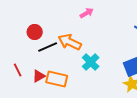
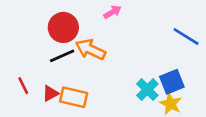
red circle: (35, 32) -> (63, 27), moved, size x1.5
cyan cross: (91, 62) -> (147, 90), moved

